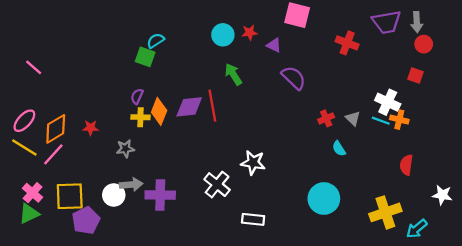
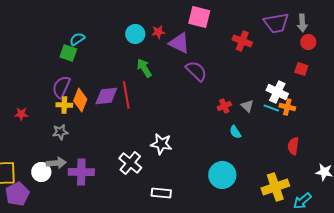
purple triangle: (274, 45) -> (179, 43), size x1.6
purple semicircle: (137, 96) -> (61, 87), size x1.6
gray star: (125, 149) -> (60, 132), moved

